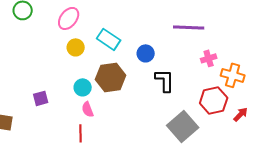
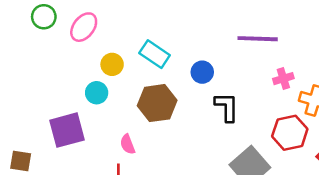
pink ellipse: (69, 18) -> (84, 27), moved
cyan circle: (83, 87) -> (97, 93), moved
purple square: (41, 98) -> (67, 130), size x1.8

